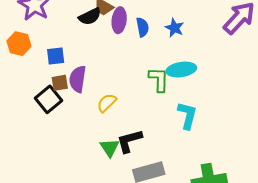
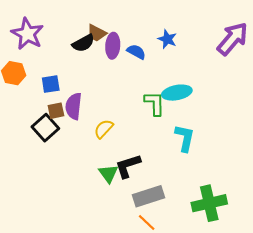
blue semicircle: (142, 27) -> (136, 52), turned -48
blue star: (175, 28) -> (167, 39), moved

